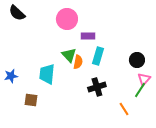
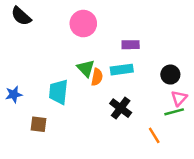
purple rectangle: (88, 36) -> (131, 45), moved
cyan rectangle: (98, 56) -> (122, 70), turned 66
black cross: (97, 87) -> (121, 108), turned -36
green line: (140, 90) -> (174, 112), turned 42

